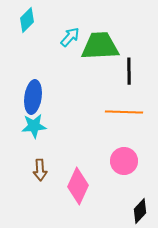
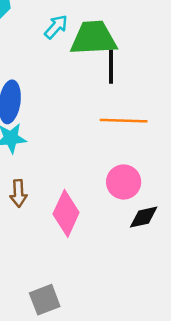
black line: (129, 71) -> (111, 67), moved
black diamond: (140, 211) -> (144, 217), moved, turned 35

